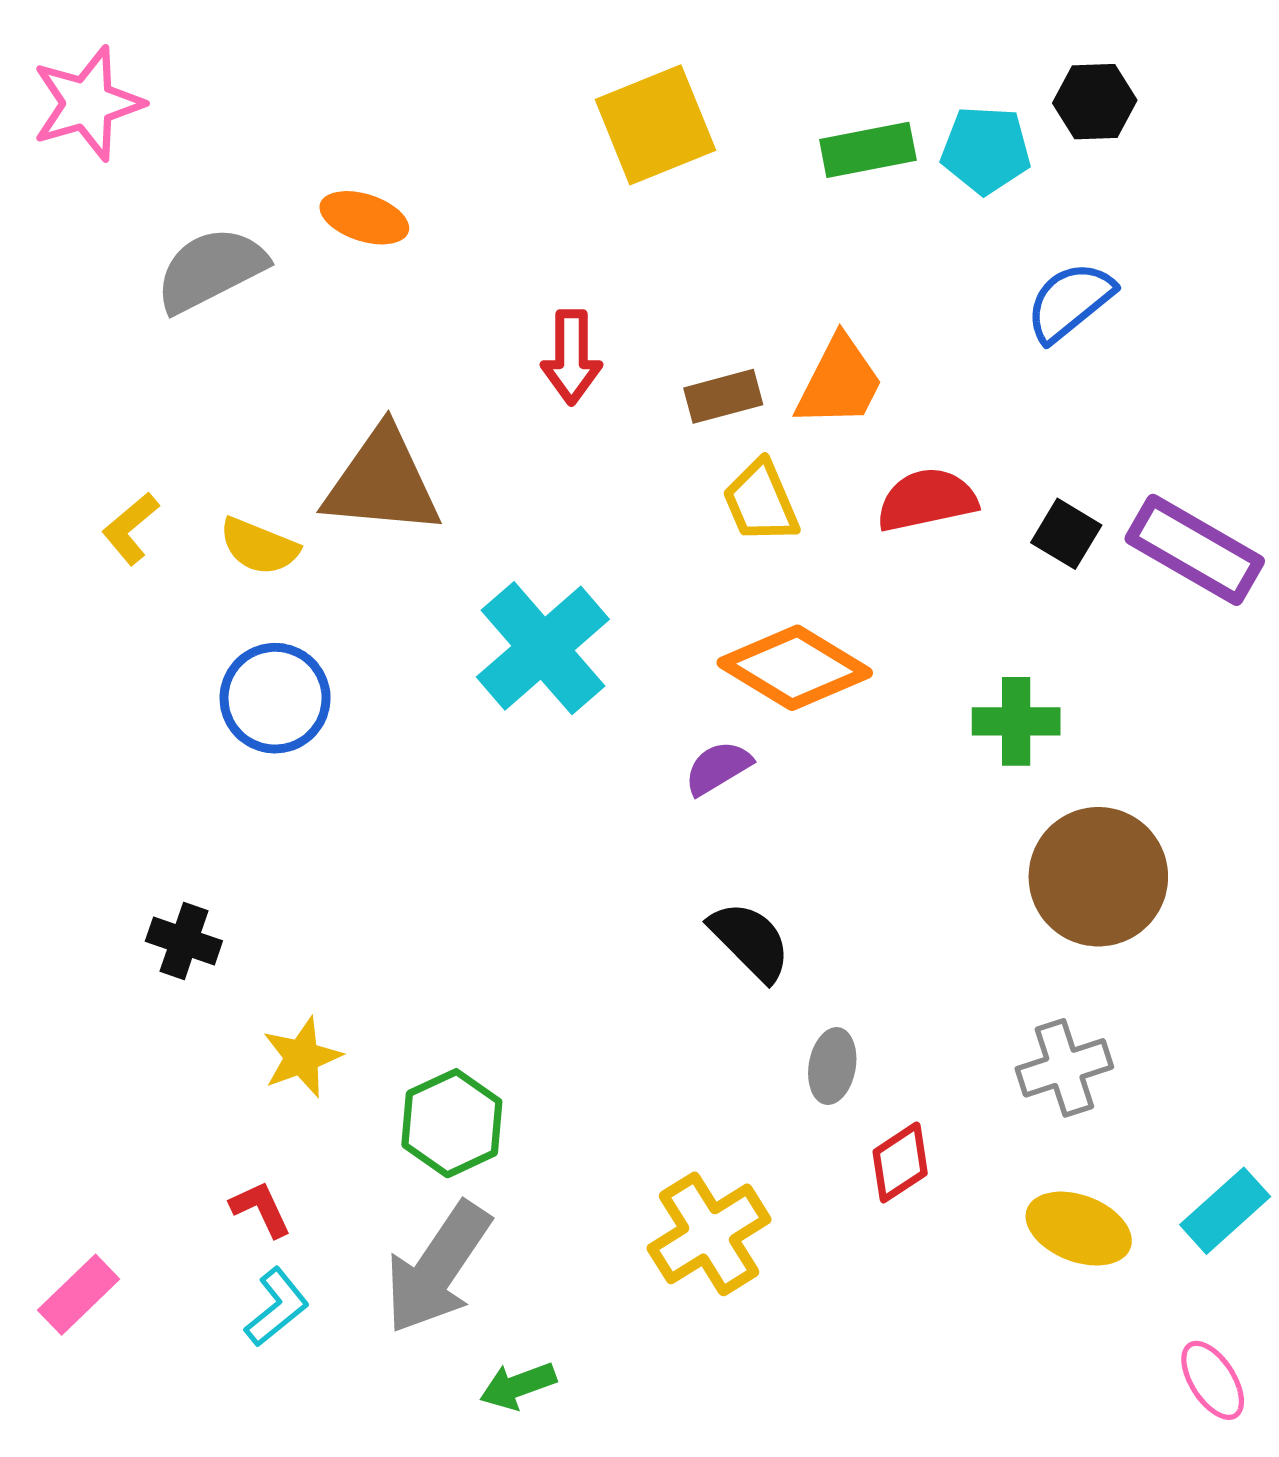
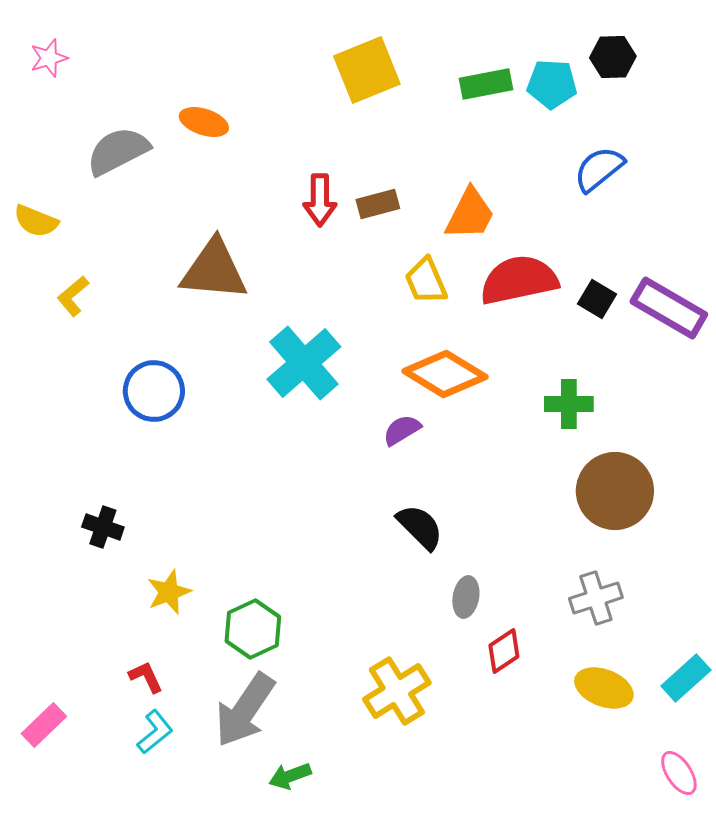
pink star: (88, 103) -> (49, 58), size x0.6
brown rectangle: (723, 396) -> (378, 204), moved
red semicircle: (927, 500) -> (519, 280), size x1.4
yellow semicircle: (259, 546) -> (36, 221), moved

